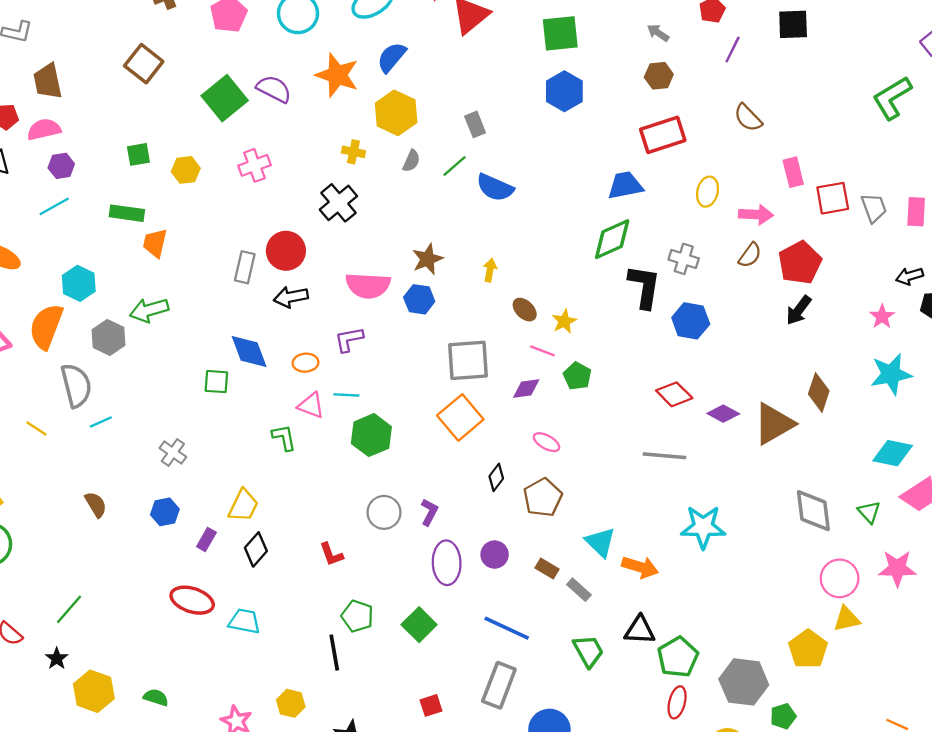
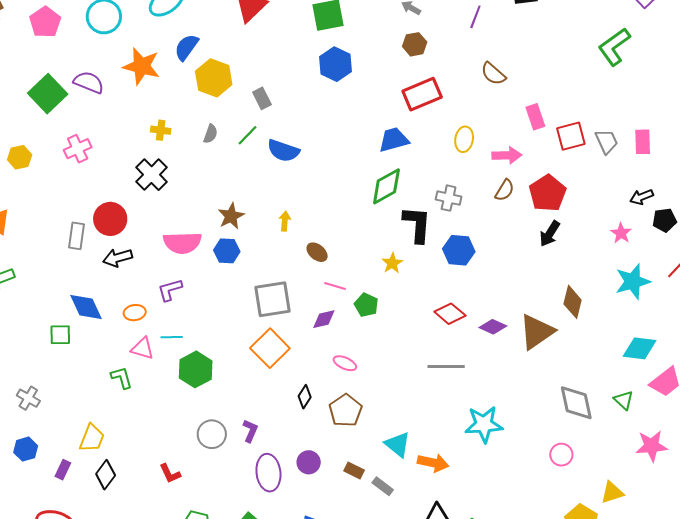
yellow hexagon: (396, 113) -> (214, 78), moved
yellow star: (564, 321) -> (392, 263), moved
pink circle: (840, 578) -> (561, 455), moved, size x0.7

